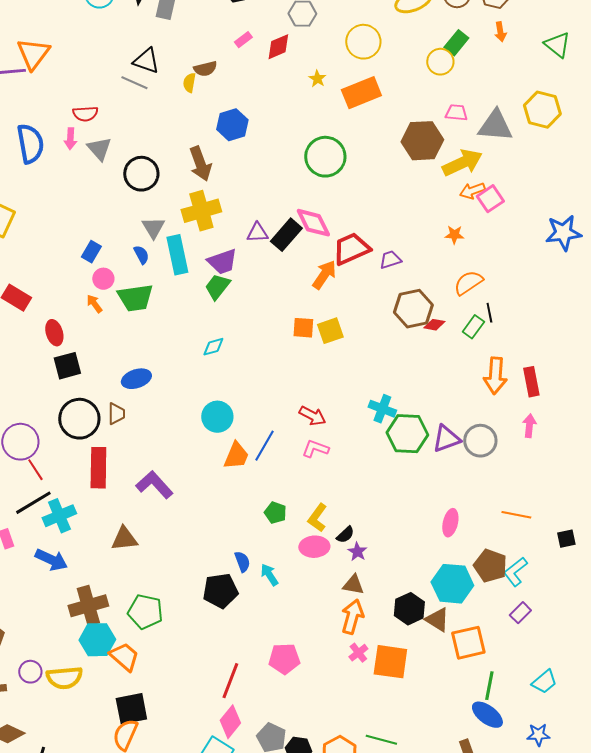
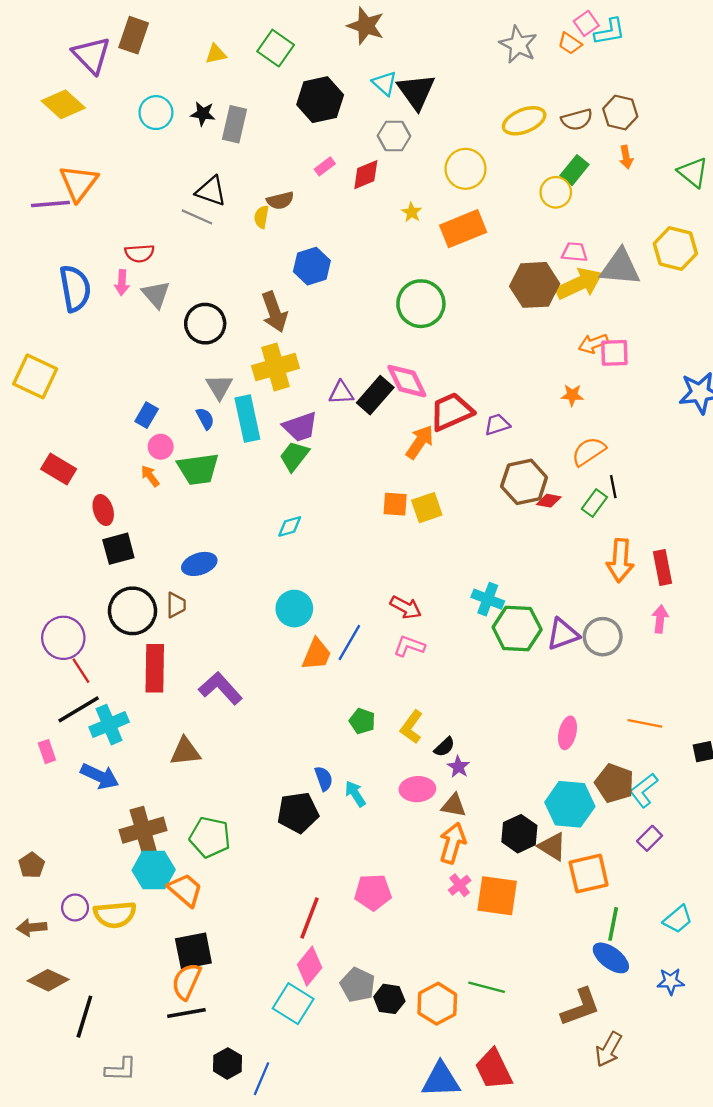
yellow arrow: (462, 163) -> (579, 284), moved
pink square: (490, 199) -> (614, 353), turned 32
pink ellipse: (314, 547) -> (417, 789), moved

